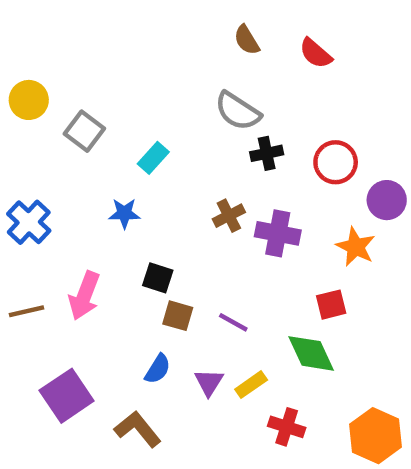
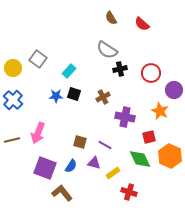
yellow circle: (29, 100) -> (13, 68), moved
purple cross: (278, 233) -> (125, 117), moved
black square: (158, 278) -> (74, 94), moved
purple triangle: (209, 382) -> (94, 163), moved, turned -48
purple square: (67, 396) -> (45, 168), moved, turned -35
orange hexagon: (376, 436) -> (170, 156), moved

